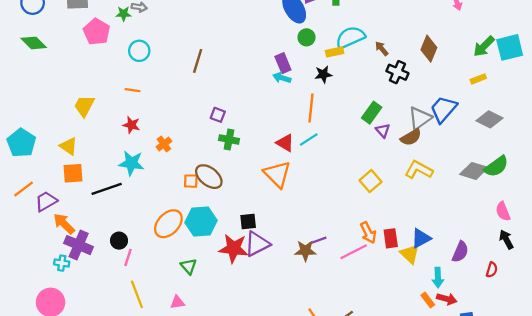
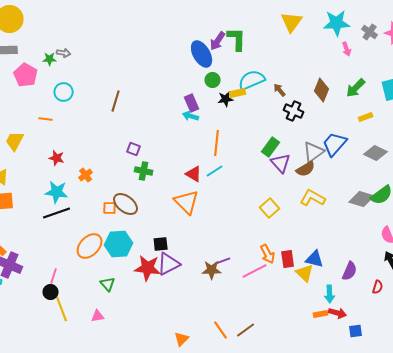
green arrow: (484, 46) -> (356, 88), moved
black star: (323, 74) -> (226, 99), moved
orange line: (132, 90) -> (46, 119), moved
purple triangle: (383, 131) -> (281, 163), size x1.5
black line: (107, 189) -> (57, 213), moved
blue triangle: (421, 238) -> (315, 259), turned 42
black circle: (119, 241) -> (51, 292), moved
orange rectangle: (428, 300) -> (321, 314), turned -64

